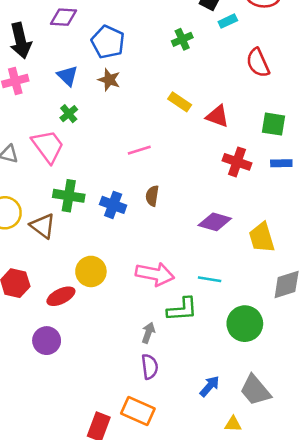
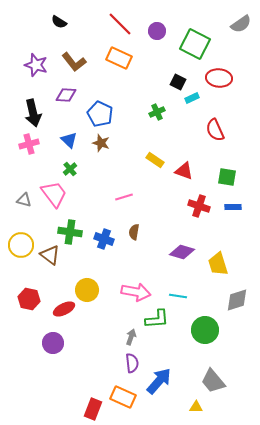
blue arrow: (210, 386) -> (159, 381), moved, size x1.6

